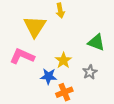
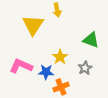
pink L-shape: (22, 56) -> (21, 66), moved

